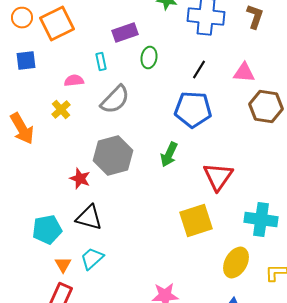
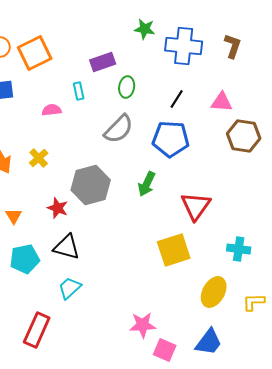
gray semicircle: (115, 100) -> (119, 129), moved
yellow cross: (61, 110) -> (39, 158), moved
cyan cross: (261, 220) -> (239, 249), size x0.7
orange triangle: (63, 265) -> (14, 216), moved

